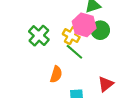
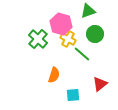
pink hexagon: (84, 25) -> (61, 24), moved
green line: (74, 52) -> (82, 54), moved

